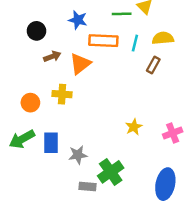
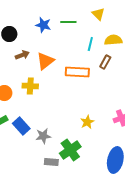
green line: (122, 14) -> (68, 22), moved
orange rectangle: (103, 41) -> (77, 72), moved
yellow star: (134, 127) -> (87, 122), moved
blue rectangle: (51, 143) -> (21, 126), turned -42

